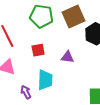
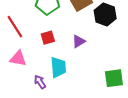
purple triangle: (68, 57) -> (79, 41), turned -32

